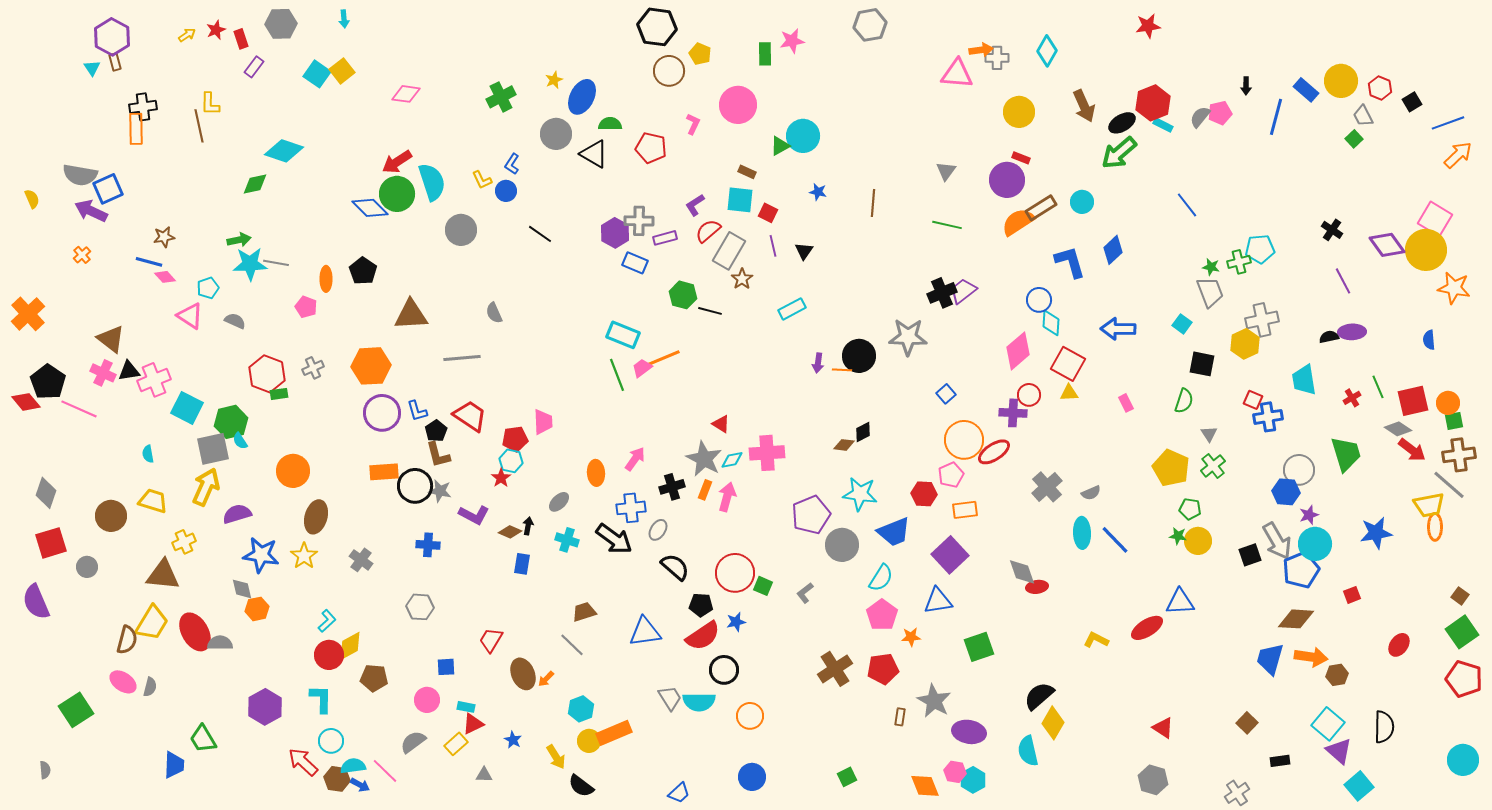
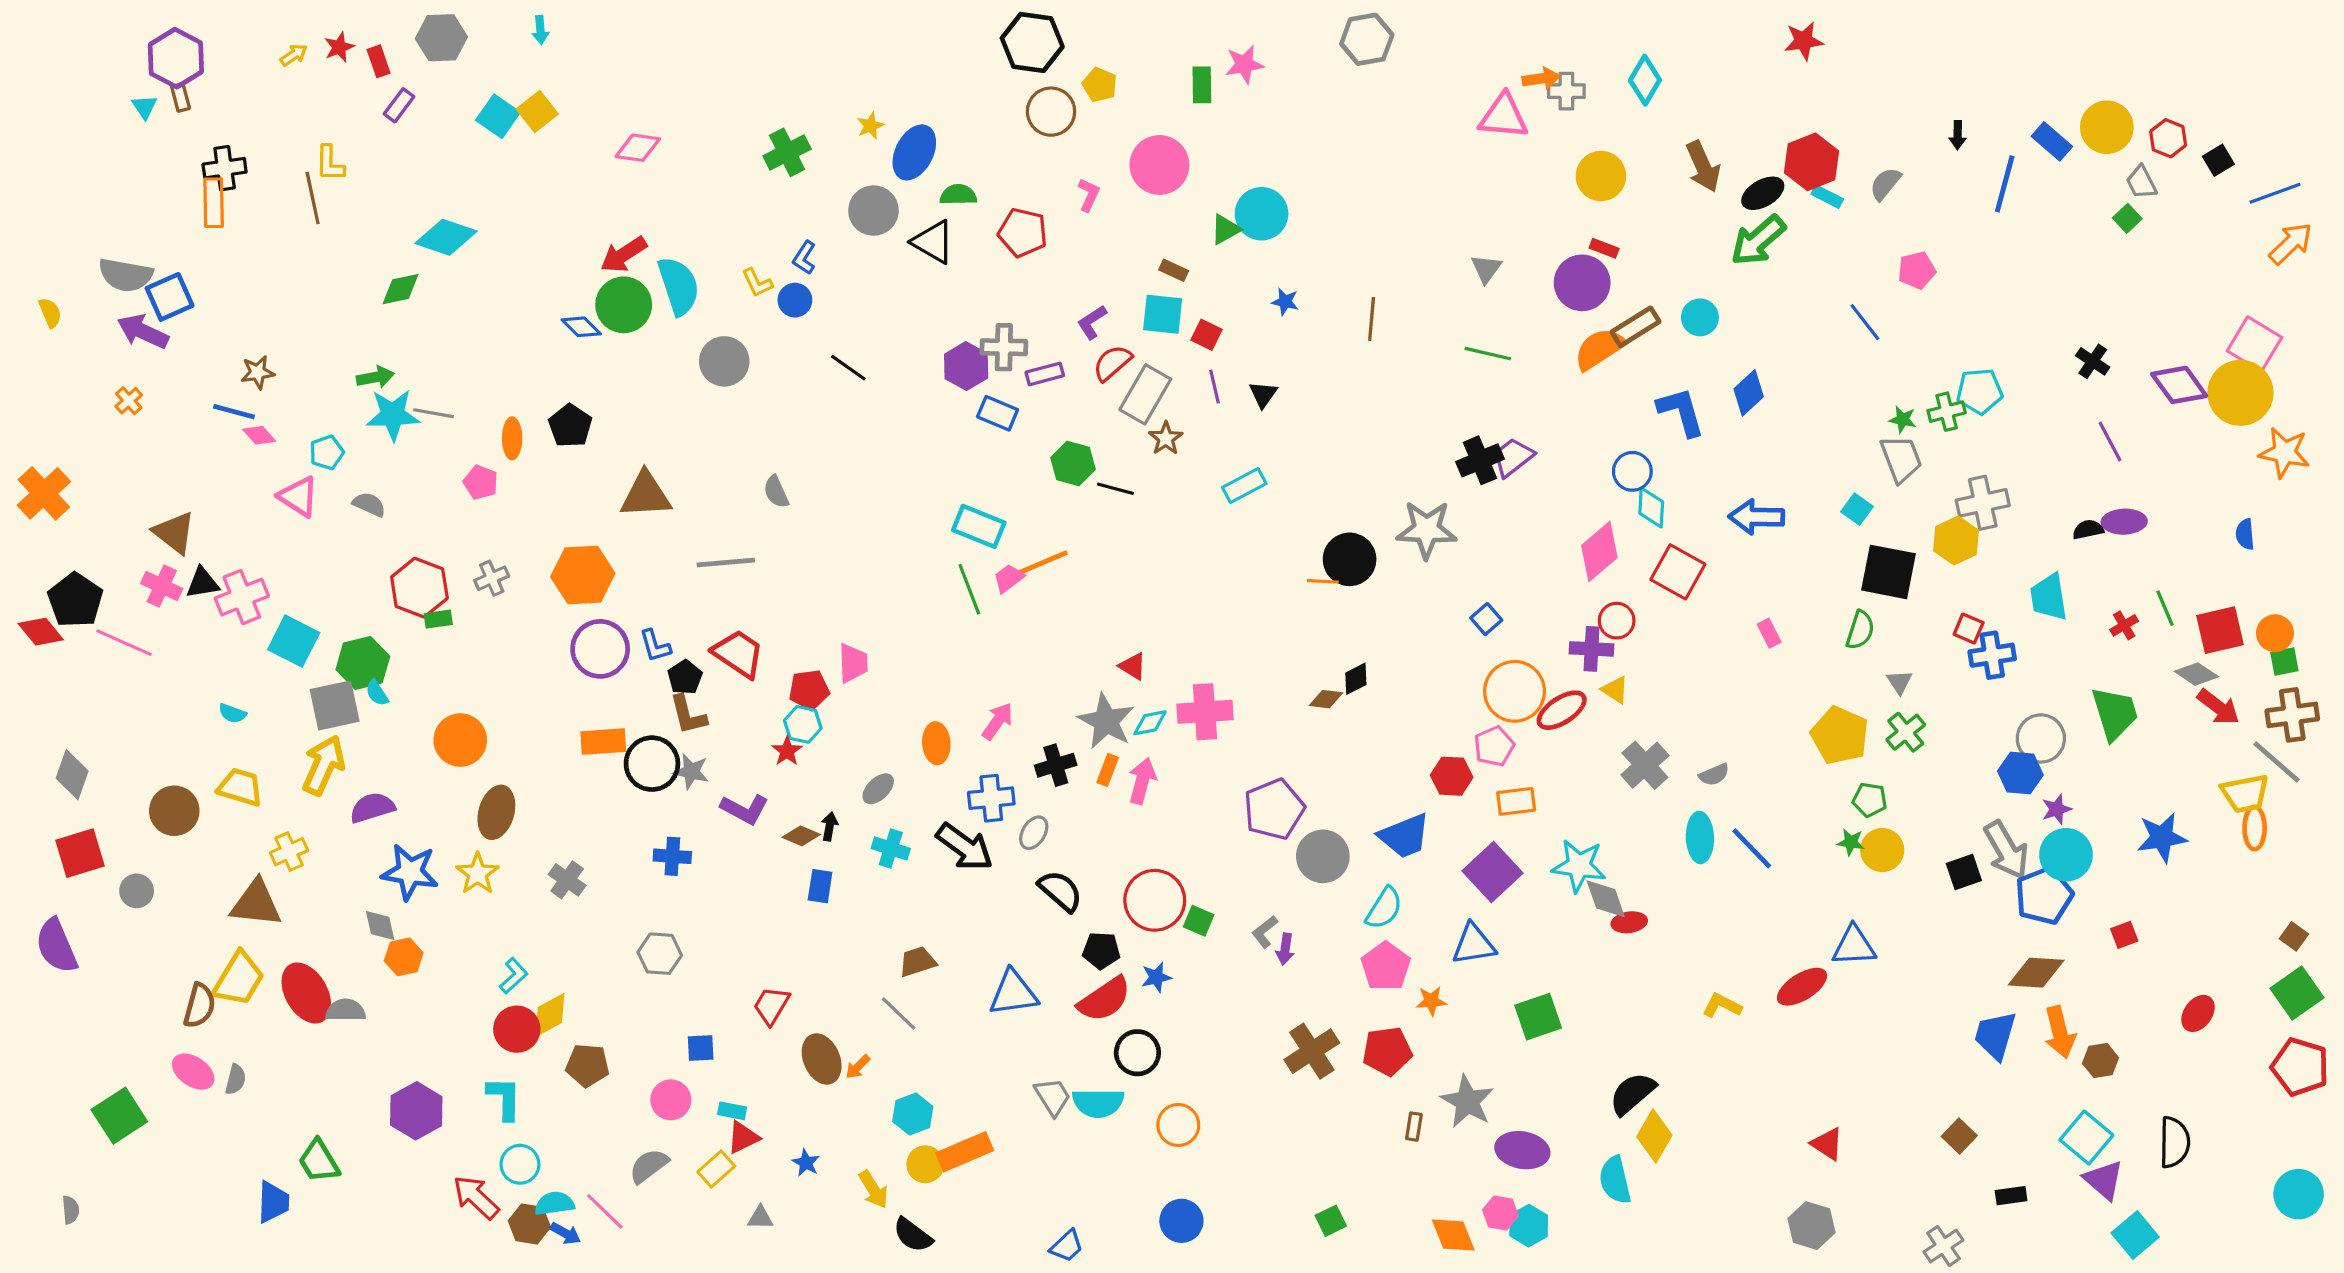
pink pentagon: (1220, 113) -> (1917, 270), moved
blue diamond: (370, 208) -> (581, 327), size x0.7
purple arrow: (818, 363) -> (1285, 949), moved
black square: (1202, 364) -> (1888, 572), size x1.4
yellow triangle: (1069, 393) -> (1615, 690), moved, turned 36
cyan semicircle: (148, 454) -> (232, 713), turned -60
cyan star: (860, 494) -> (1579, 866), moved
orange arrow: (1311, 657) -> (2060, 1032), turned 68

